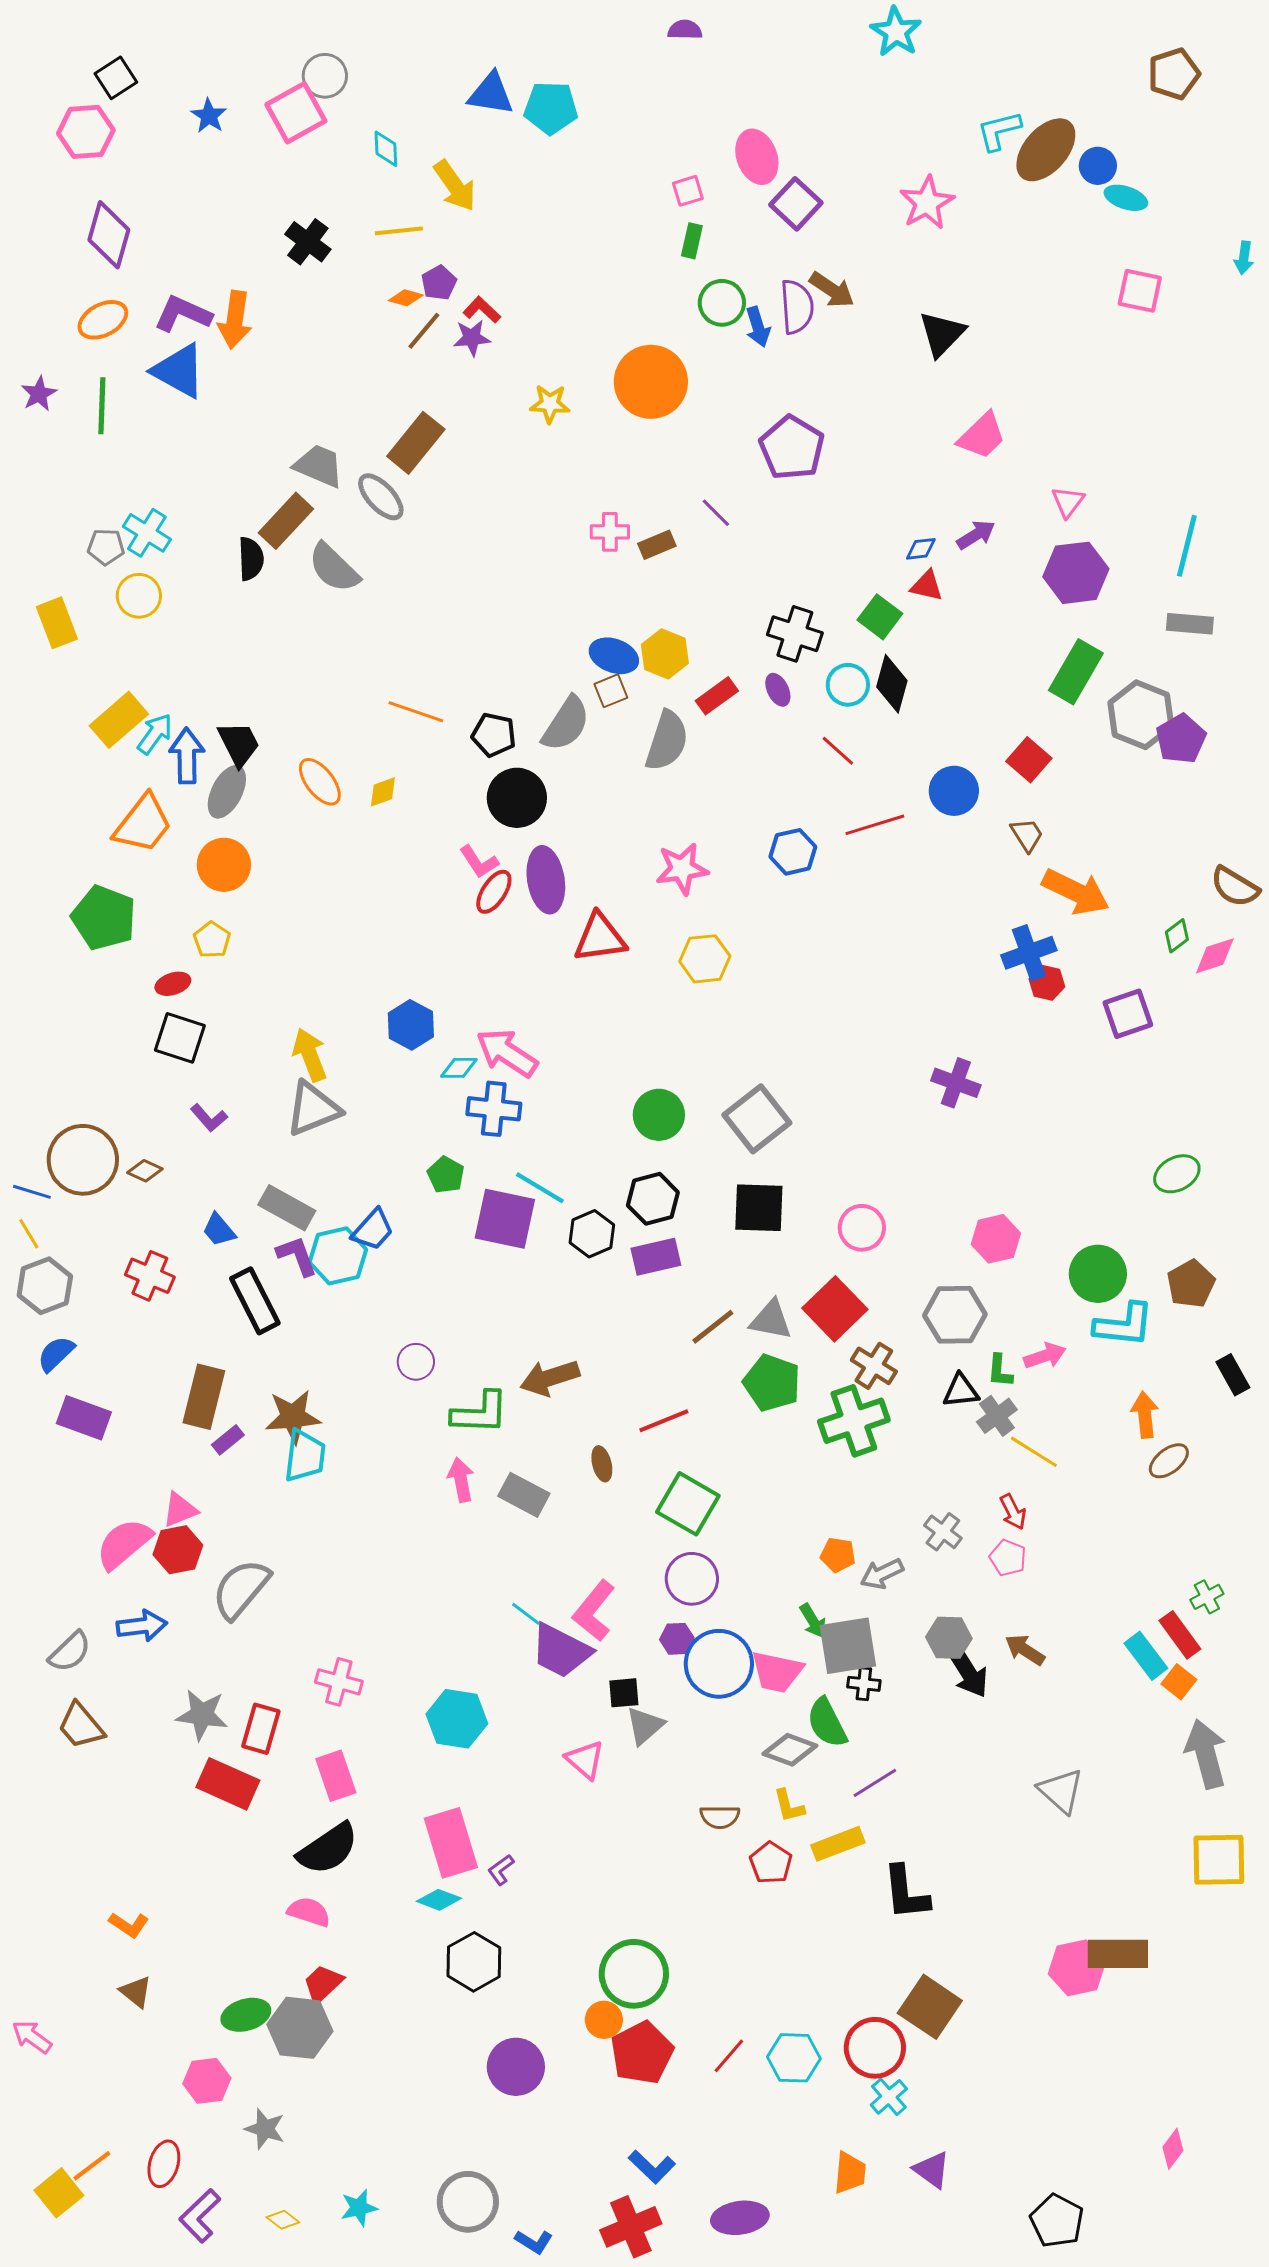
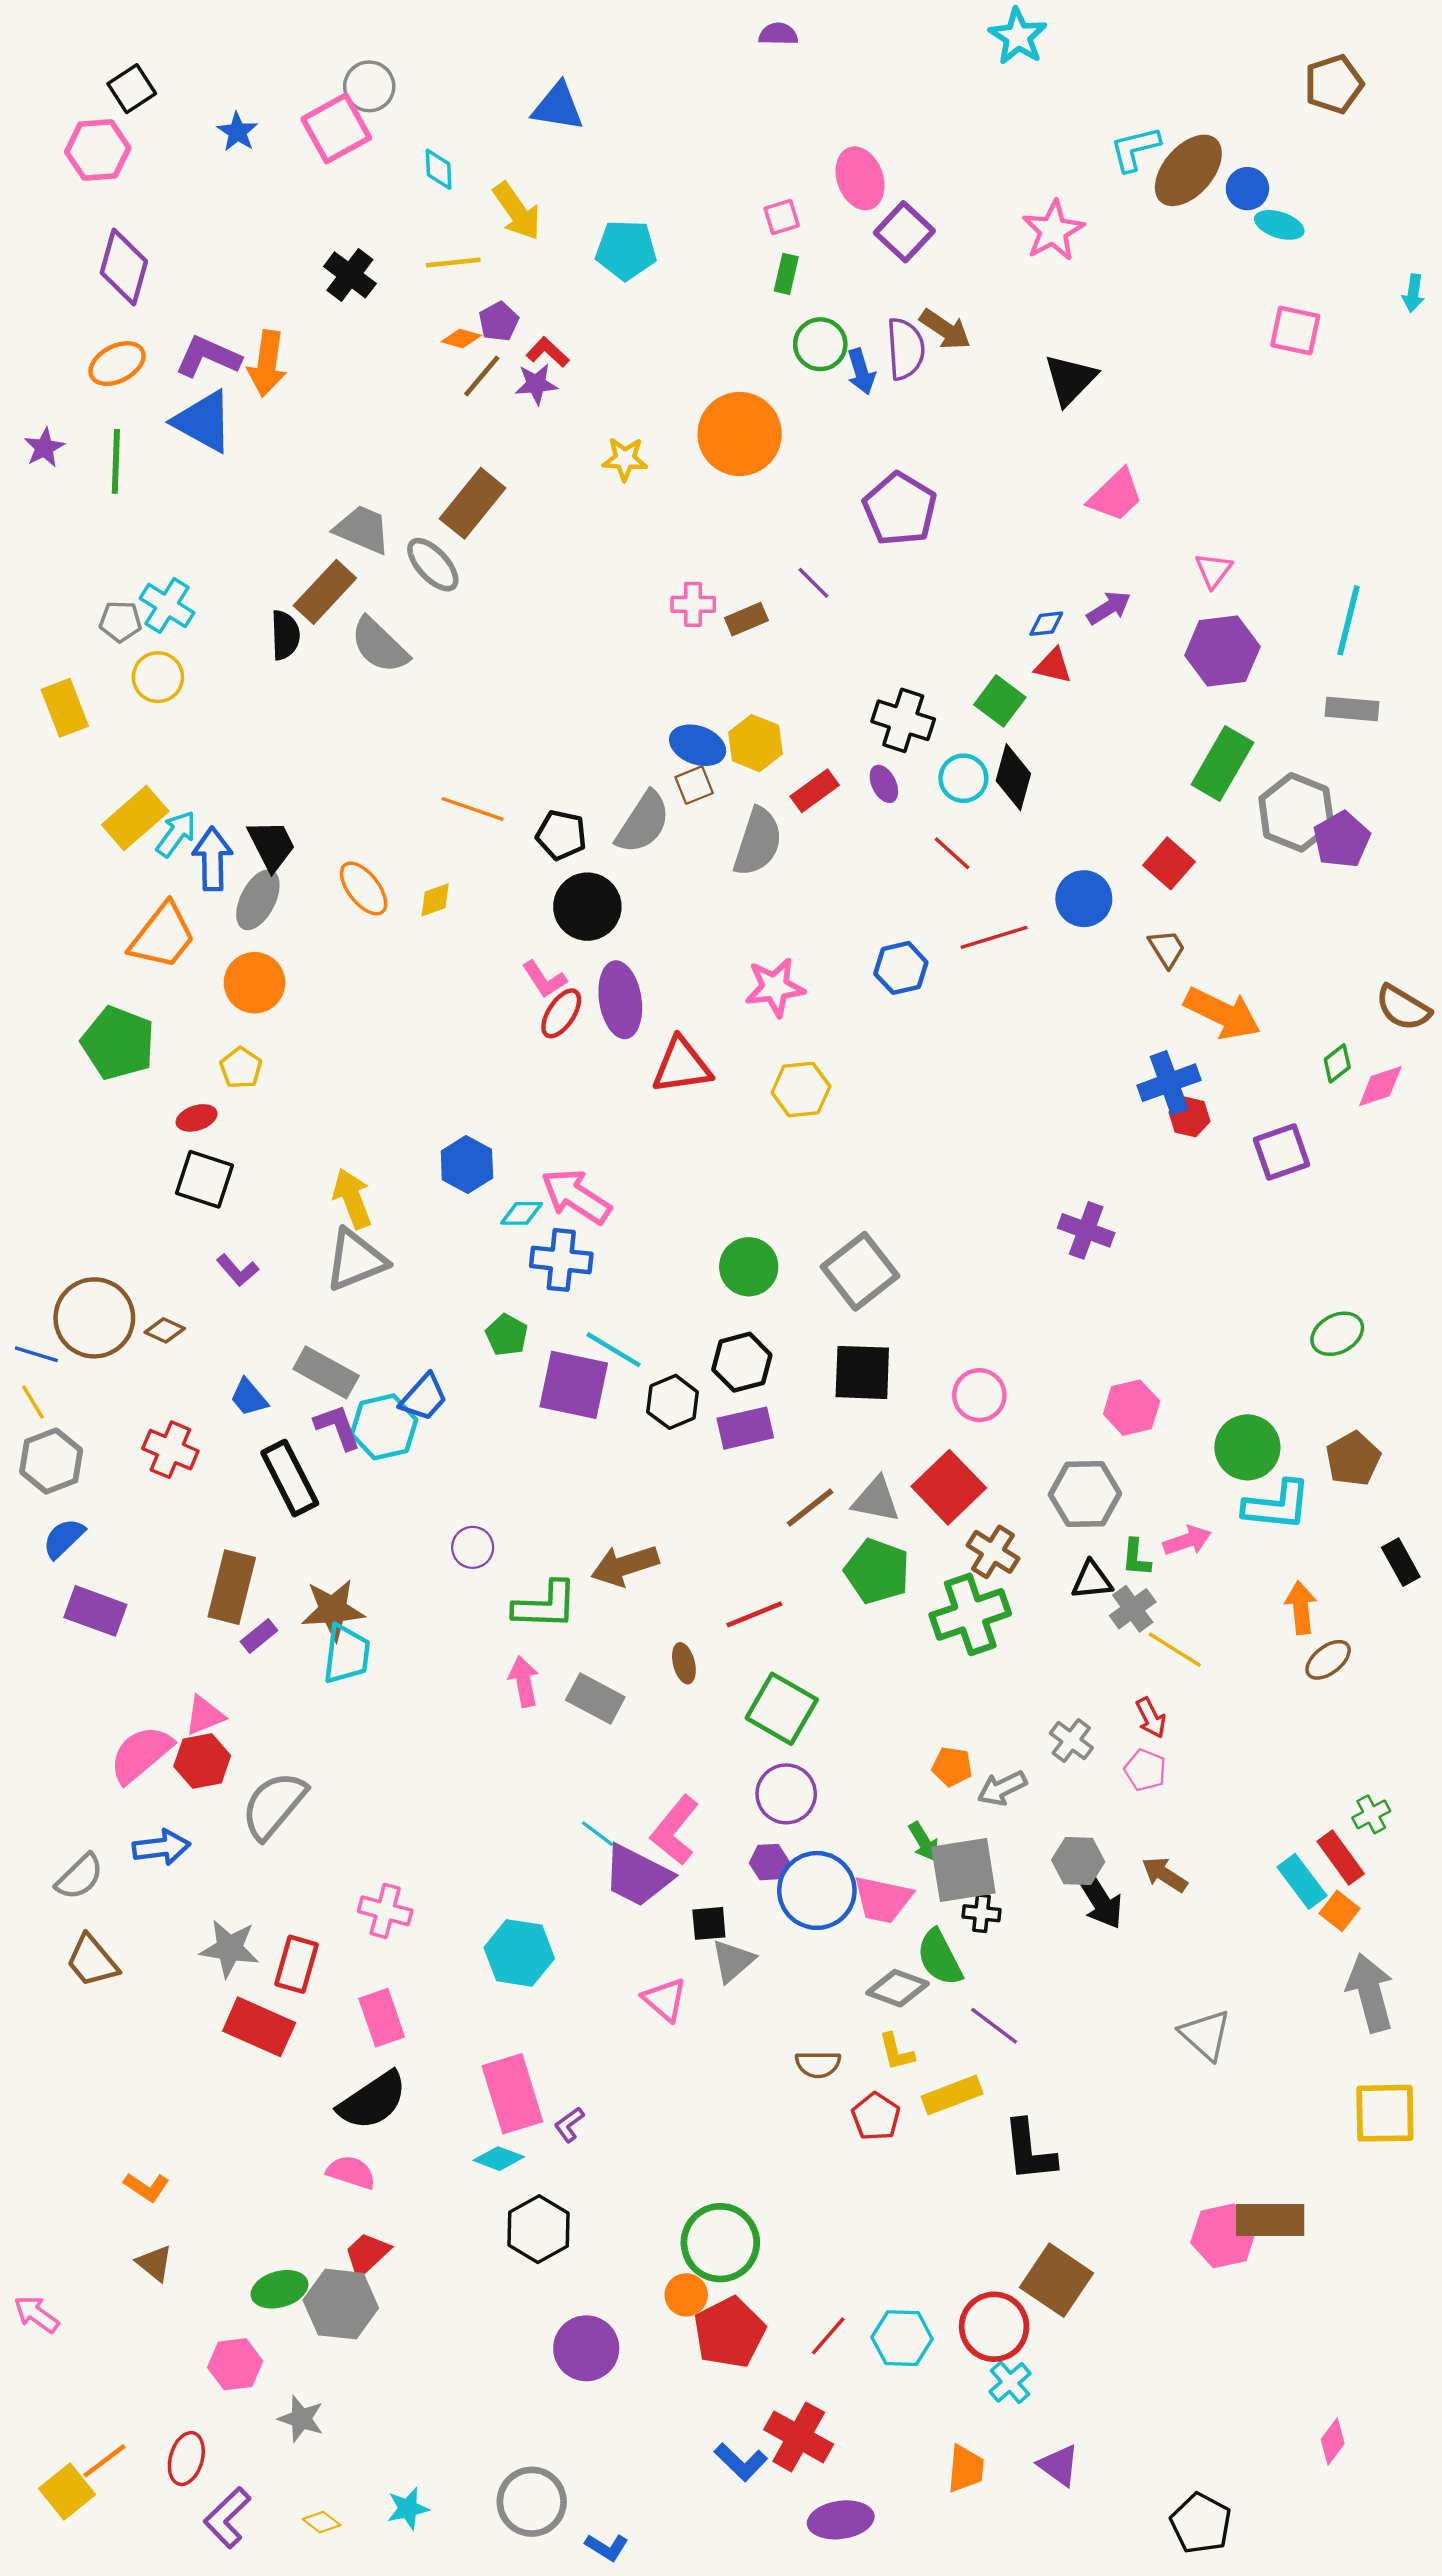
cyan pentagon: (551, 108) -> (626, 250), moved
purple line: (875, 1783) -> (994, 2026), turned 69
red cross: (631, 2227) -> (799, 2437), moved, turned -38

